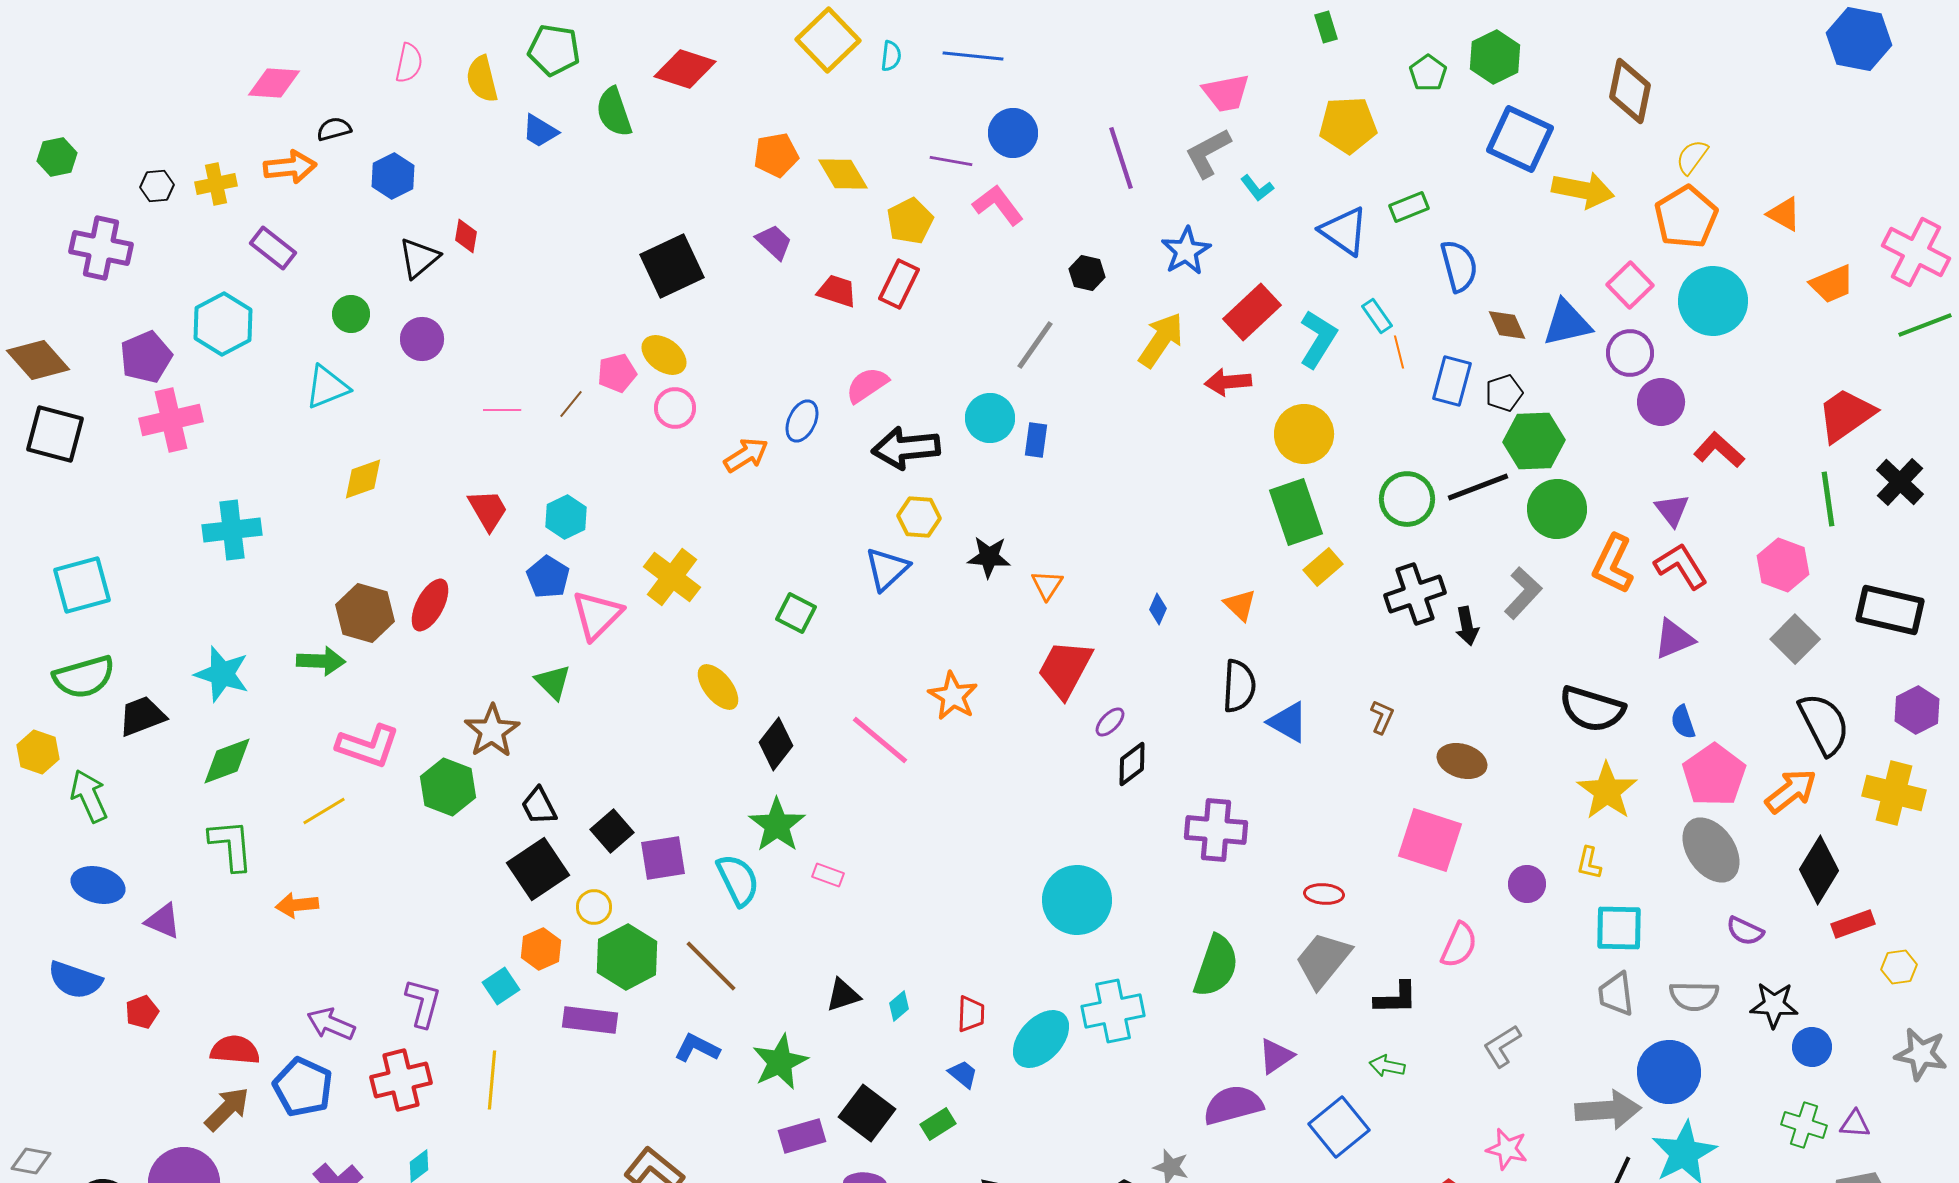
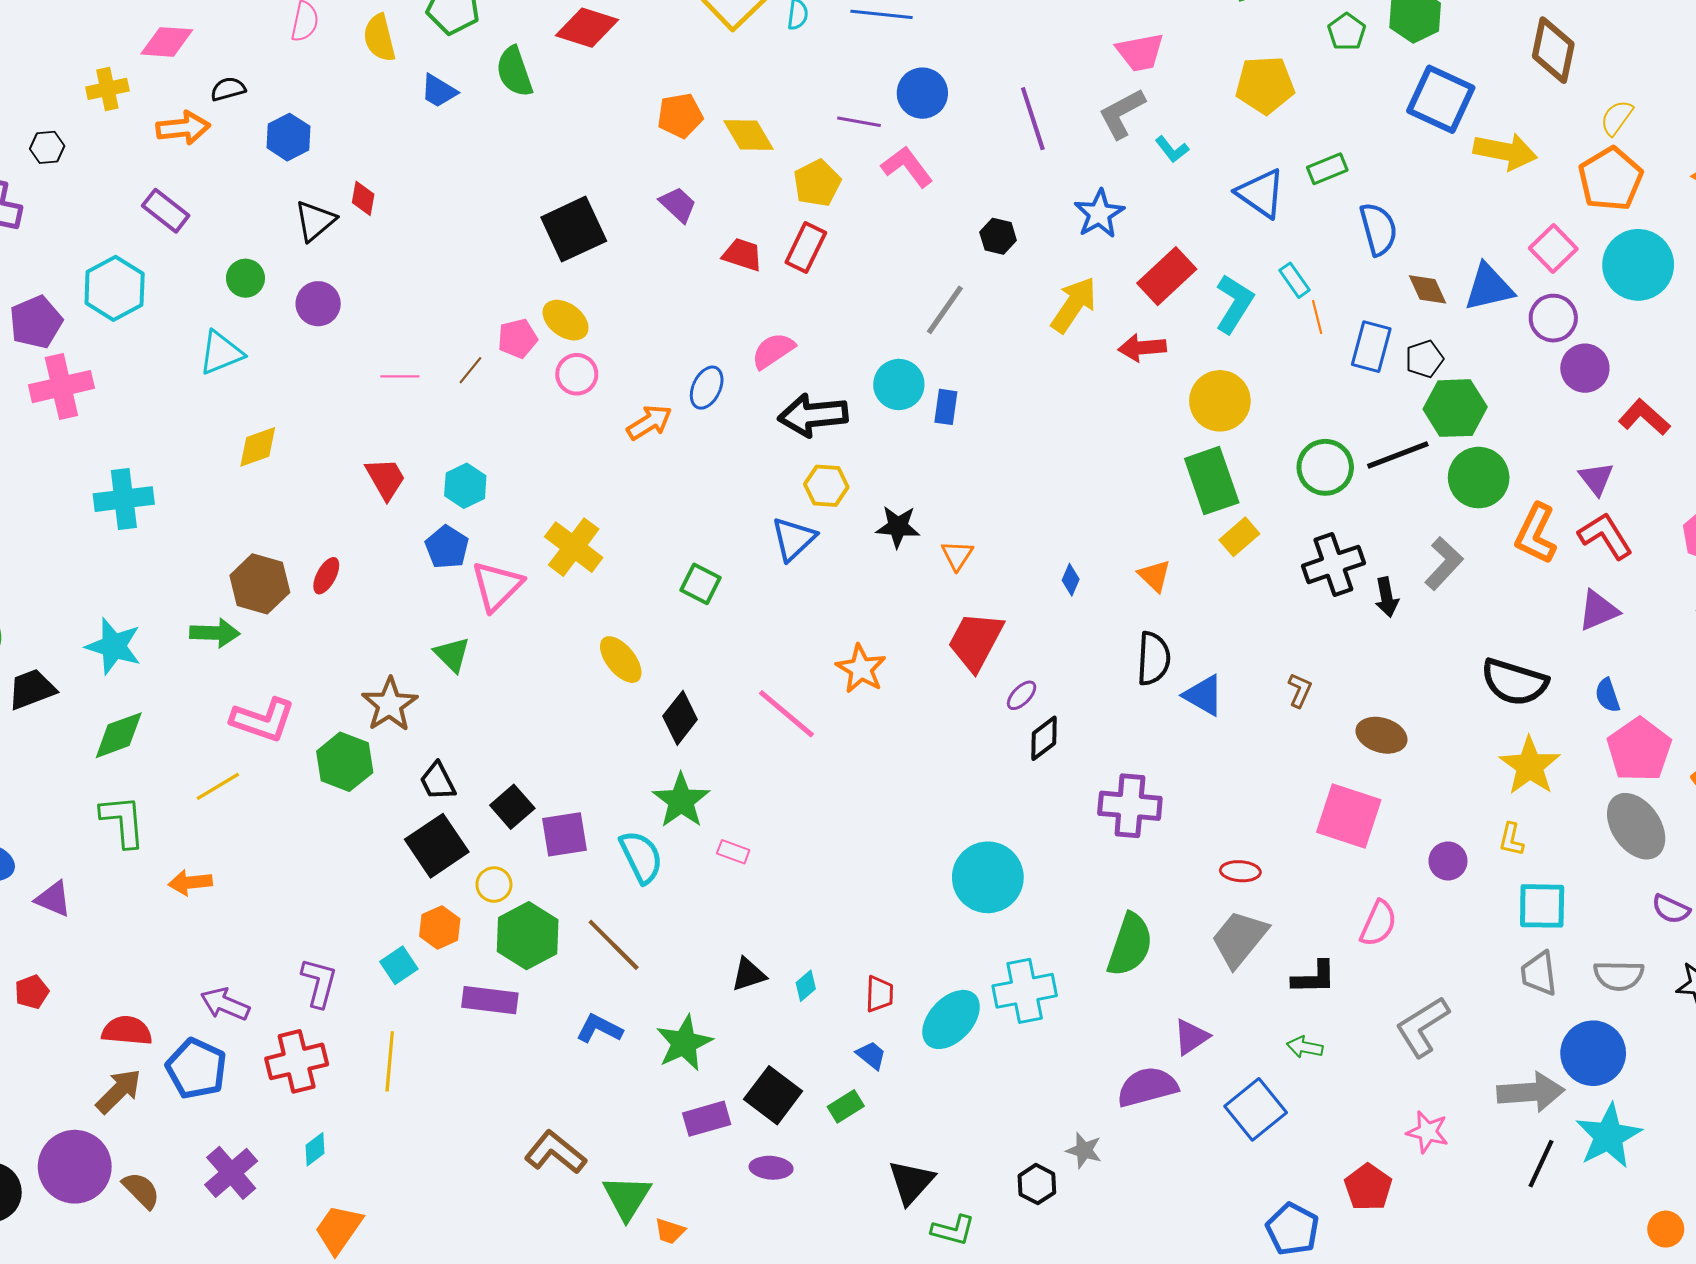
yellow cross: (216, 184) -> (107, 89), moved
red ellipse: (430, 605) -> (326, 576), size x0.7
gray L-shape: (1502, 1046) -> (1422, 1027), size x1.4

